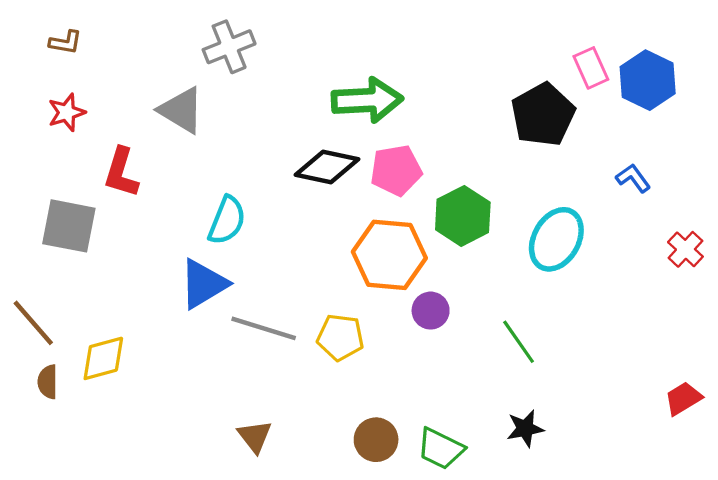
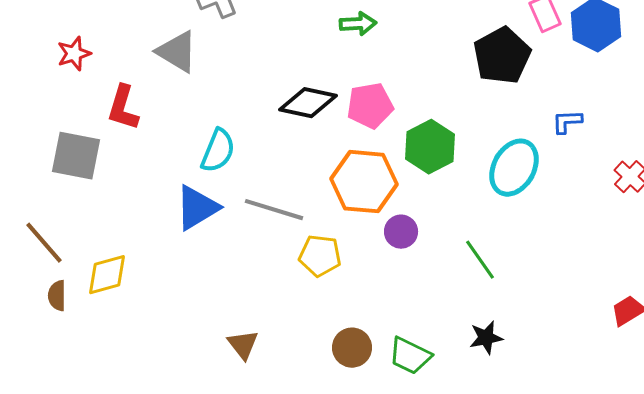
green arrow: (367, 100) -> (358, 24), moved, size x0.6
blue L-shape: (633, 178) -> (567, 122), moved, turned -56
gray line: (264, 328) -> (274, 210), moved

